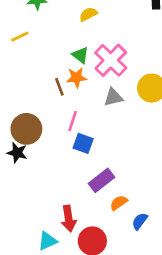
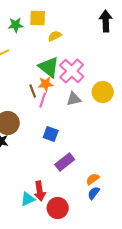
green triangle: (80, 55) -> (49, 67), size x1.6
pink line: (73, 121) -> (43, 100), moved
orange semicircle: (119, 203) -> (93, 179), moved
cyan triangle: (47, 241) -> (28, 199), moved

